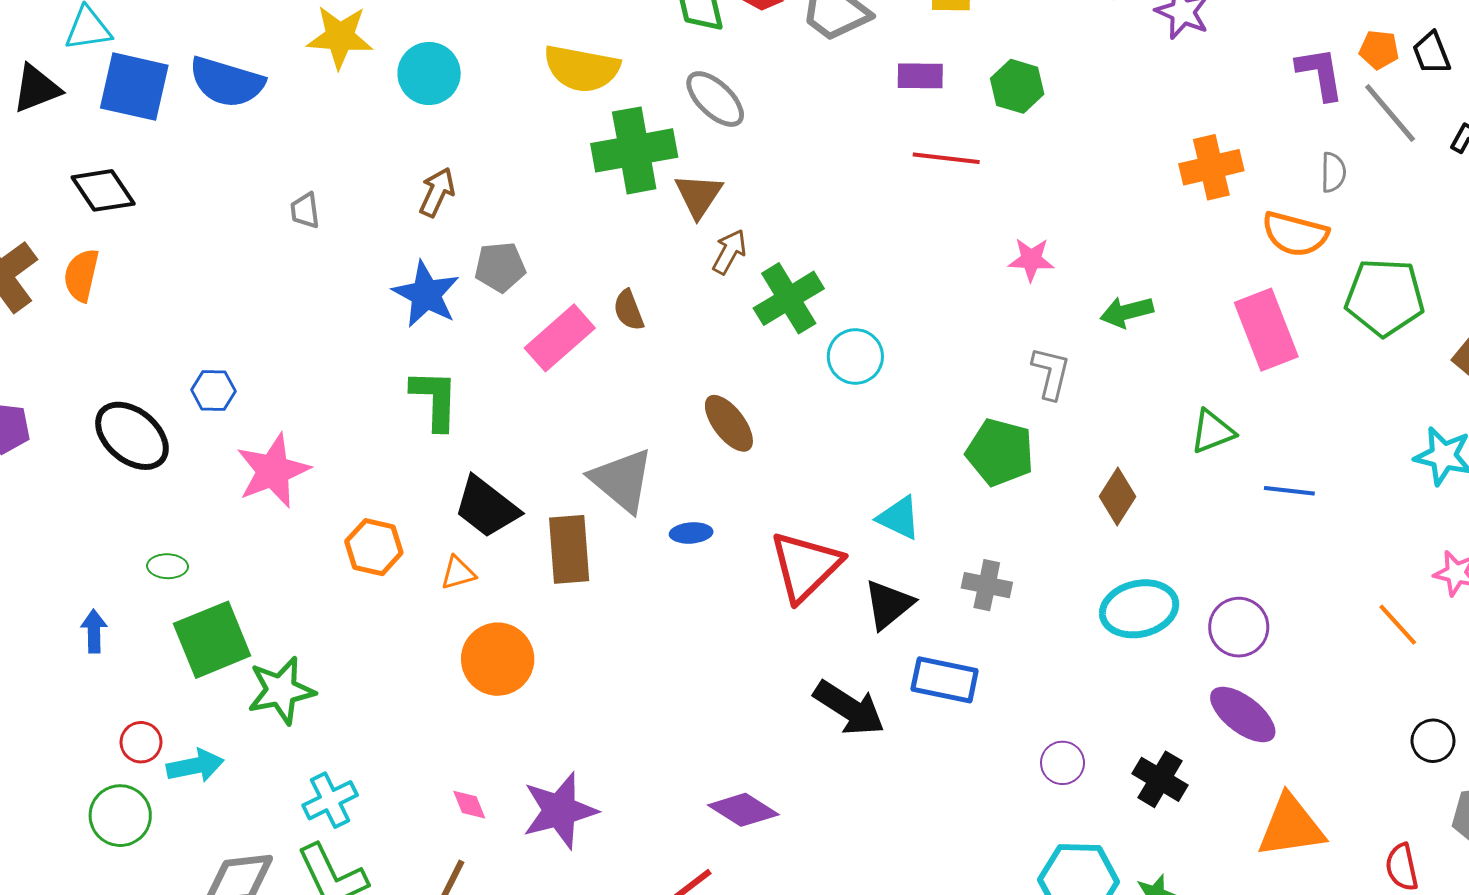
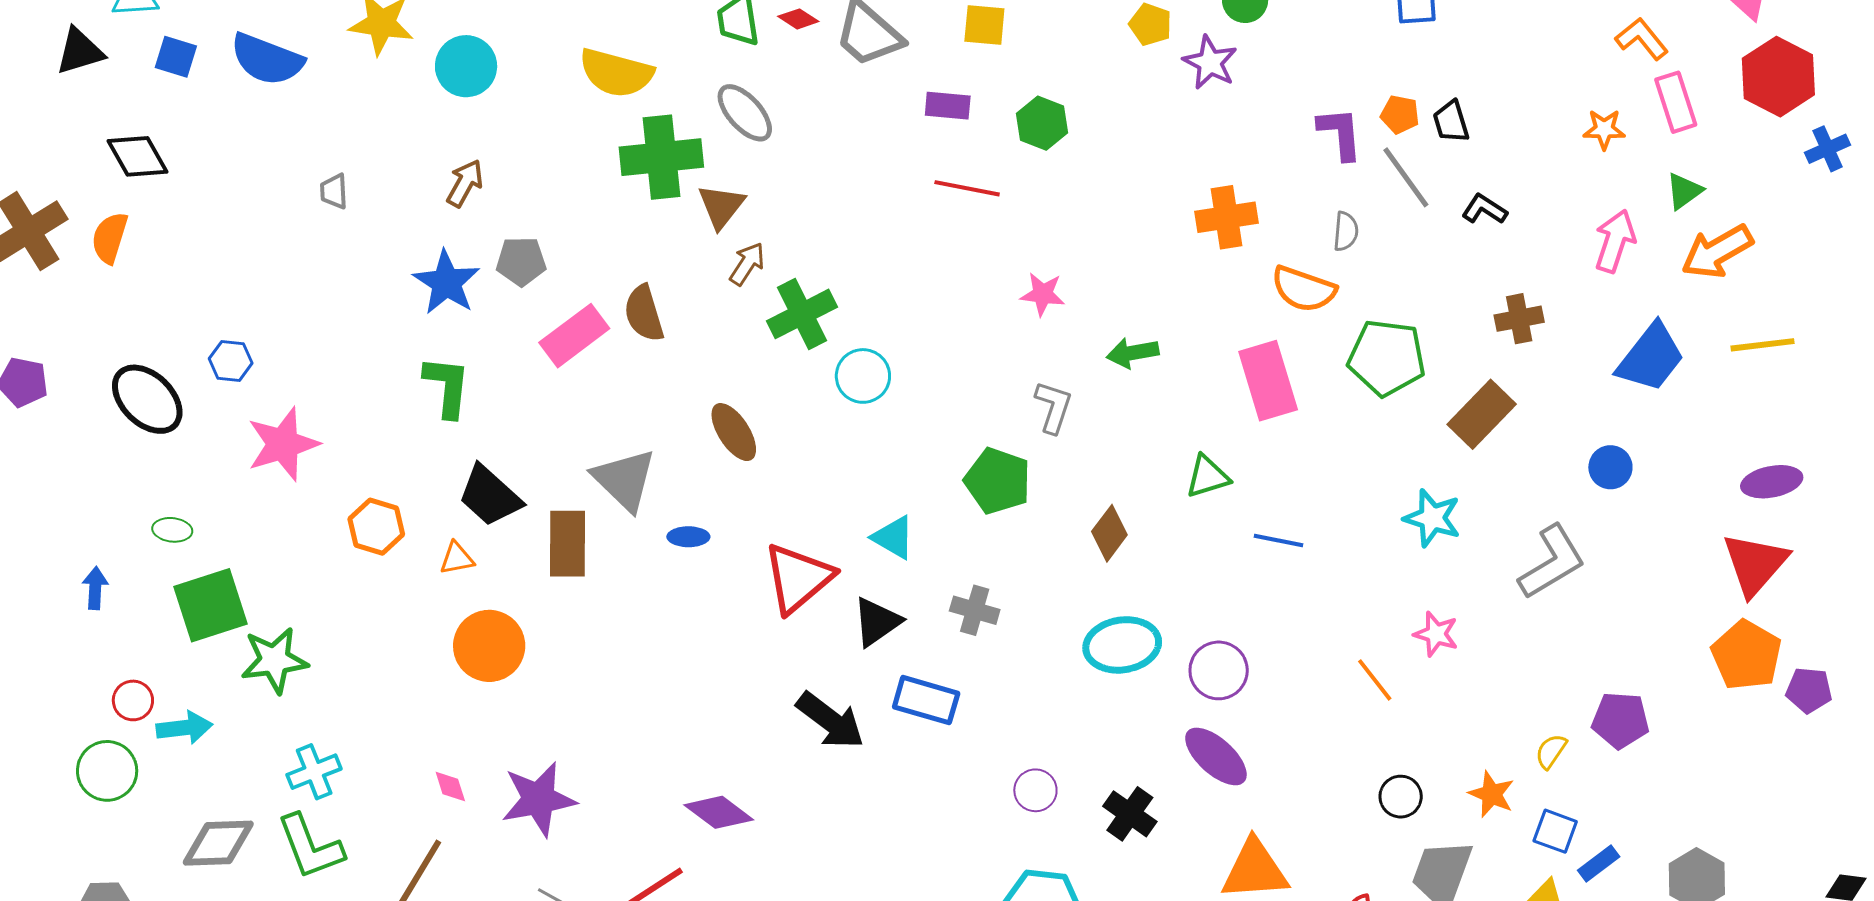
blue square: (134, 87) -> (176, 57), size x0.6
brown semicircle: (629, 310) -> (644, 313), size x1.4

